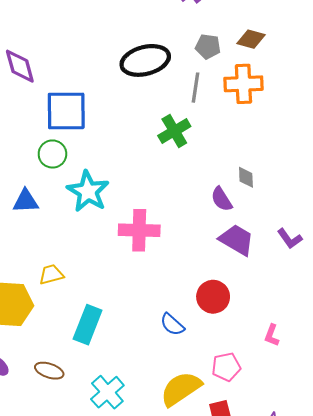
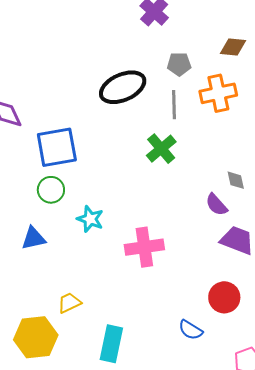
brown diamond: (251, 39) -> (233, 47), moved
cyan star: (88, 191) -> (90, 219), size x0.7

